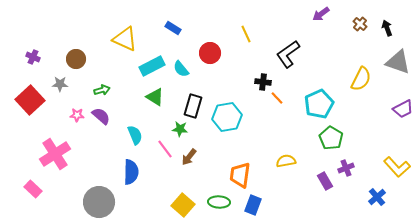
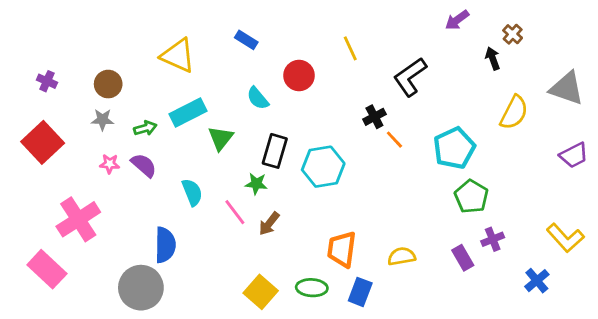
black arrow: (387, 28) -> (493, 58), moved
cyan rectangle: (152, 66) -> (188, 113), moved
black cross: (263, 82) -> (374, 117), turned -35
gray star: (60, 84) -> (102, 120), moved
green triangle: (155, 97) -> (221, 138), turned 36
yellow semicircle: (286, 161) -> (402, 256), moved
blue semicircle: (131, 172) -> (165, 245), moved
pink rectangle: (33, 189) -> (47, 269), size x1.5

